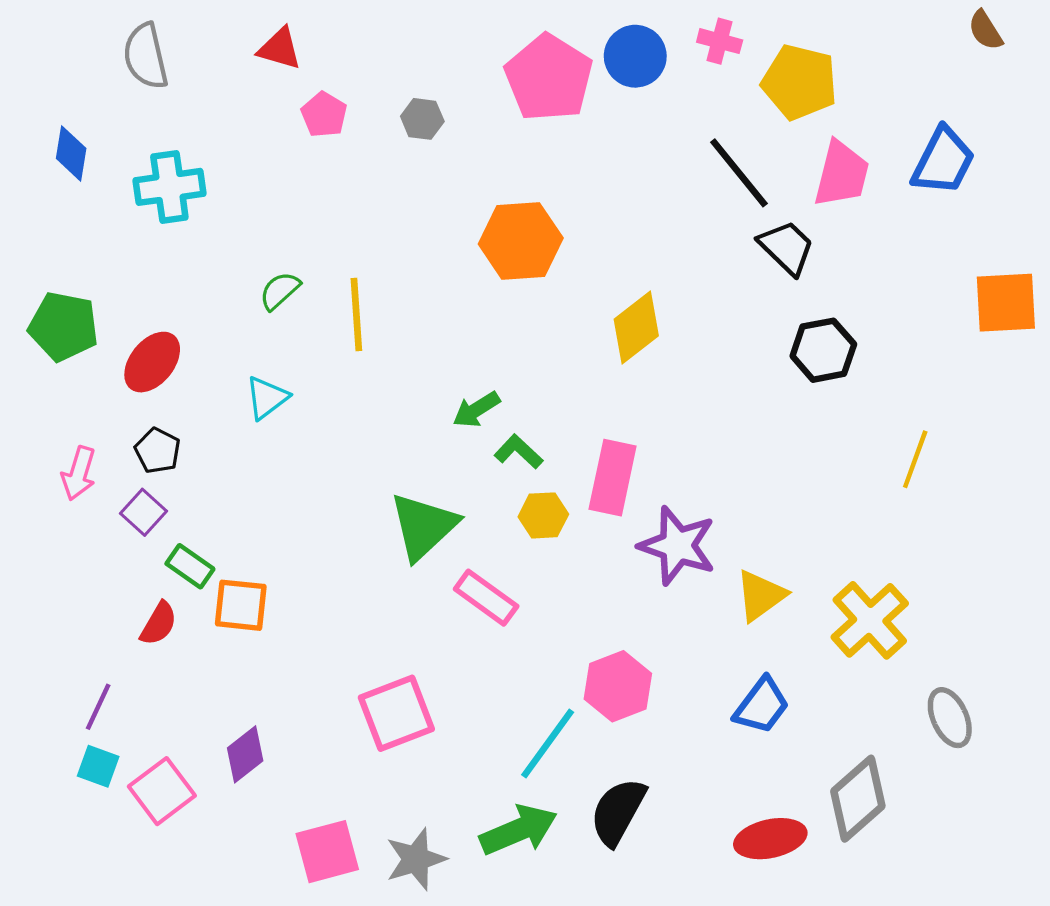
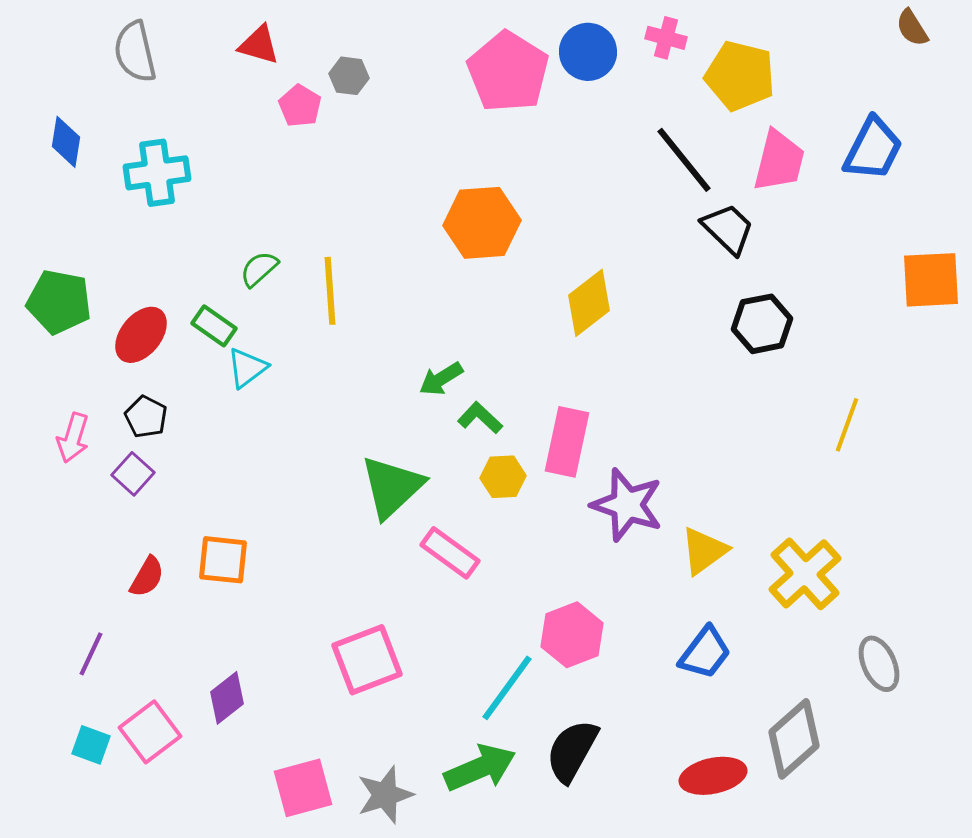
gray hexagon: (422, 119) -> (349, 76), moved
green rectangle: (190, 566) -> (214, 326), moved
cyan square: (98, 766) -> (91, 745), moved

